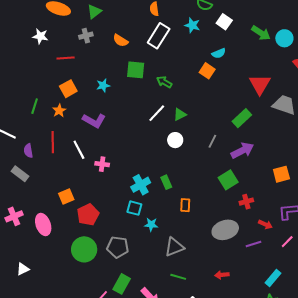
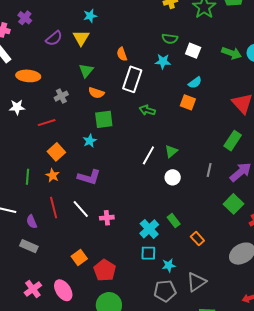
green triangle: (94, 12) -> (86, 71), moved
green square: (136, 70) -> (104, 119), moved
green arrow: (164, 82) -> (147, 110), moved
orange rectangle: (185, 205) -> (197, 239), turned -32
gray pentagon: (118, 247) -> (165, 291), moved

